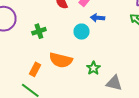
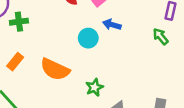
green cross: (39, 31) -> (19, 22), moved
orange rectangle: (35, 69) -> (15, 62), moved

